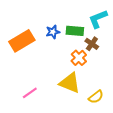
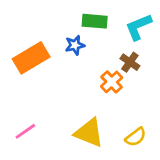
green rectangle: (75, 31) -> (95, 21), moved
yellow triangle: (70, 83) -> (89, 133), moved
pink line: (30, 93) -> (25, 131), moved

